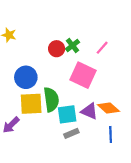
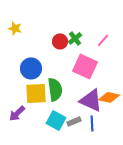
orange diamond: (108, 108) -> (109, 97), turned -30
purple triangle: (89, 111) -> (91, 100), size x1.4
cyan square: (67, 114) -> (56, 120), moved, turned 36
blue line: (111, 134) -> (92, 123), moved

